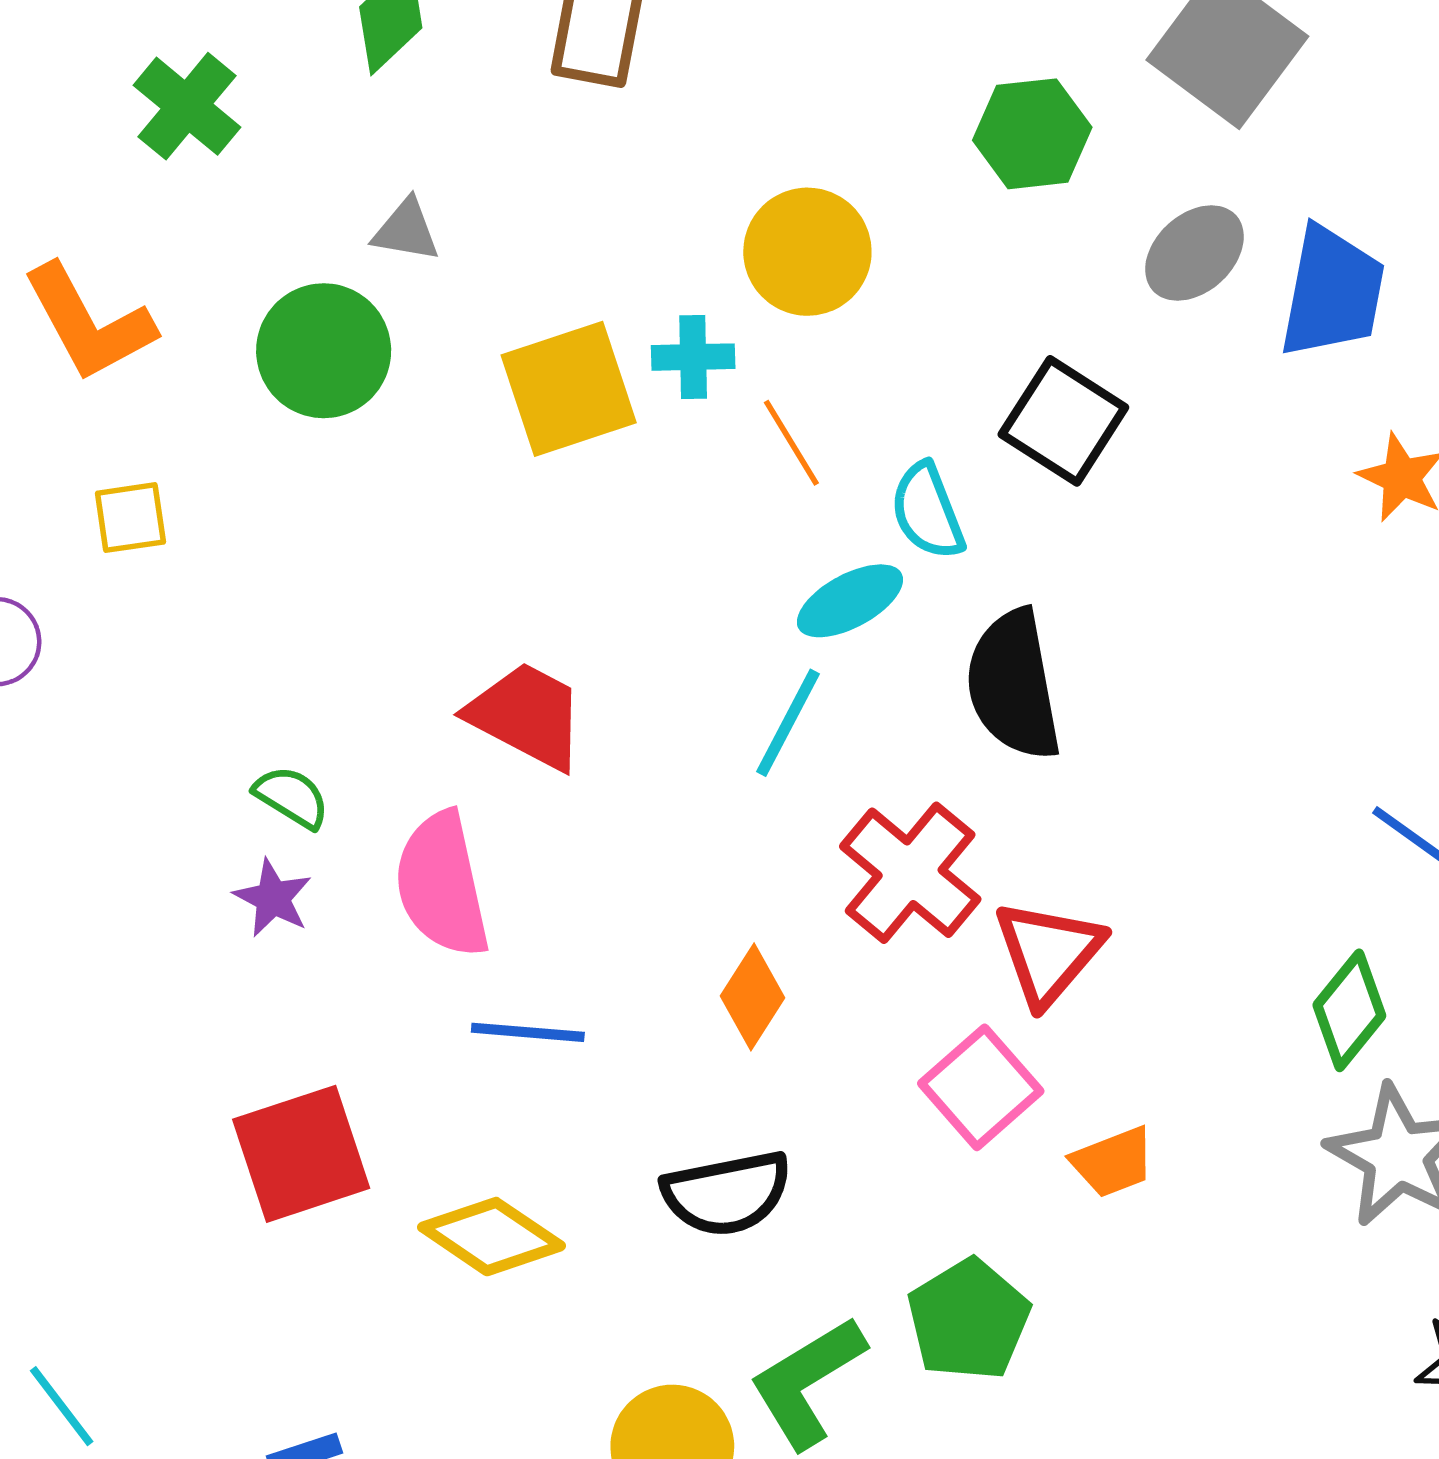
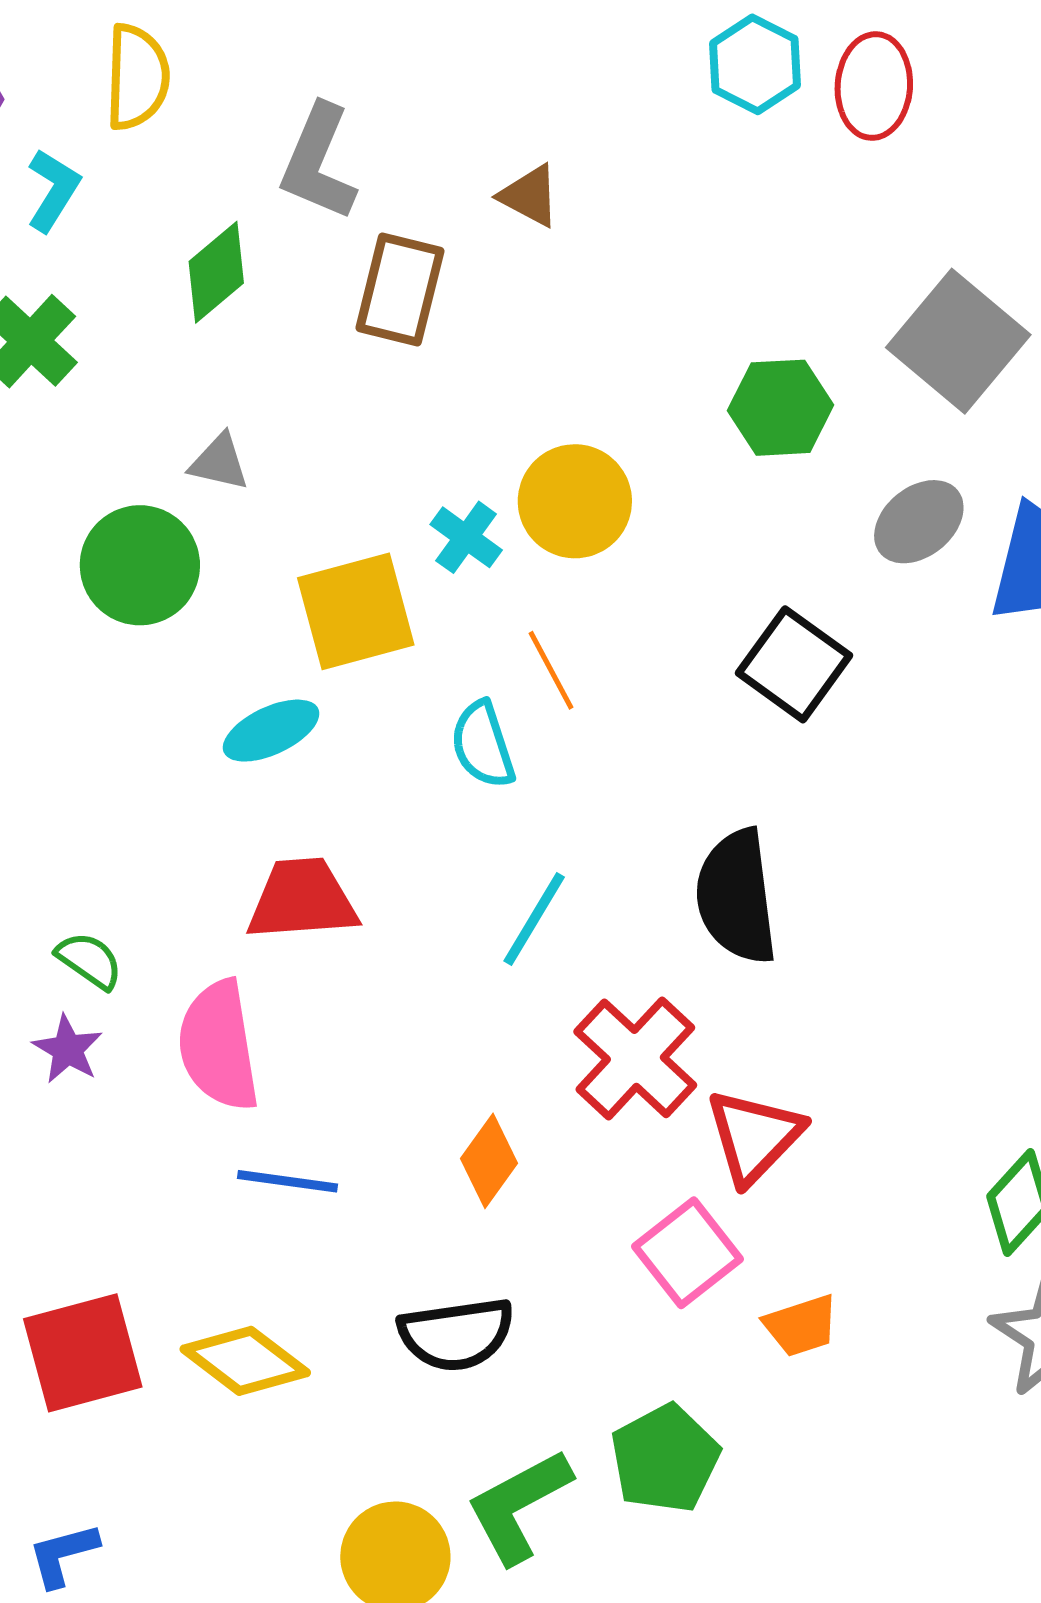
cyan cross: (693, 357) -> (466, 537), moved, turned 34
cyan semicircle: (927, 511) -> (483, 745), moved
cyan ellipse: (850, 601) -> (271, 731), moved
red trapezoid: (527, 715) -> (302, 900), turned -35
red square: (301, 1154) -> (83, 1353), moved

